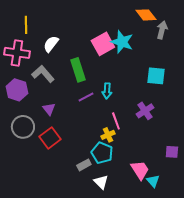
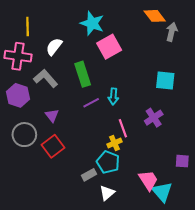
cyan star: (122, 42) -> (92, 23), moved
cyan triangle: (153, 181) -> (162, 192), size x1.5
white triangle: (101, 182) -> (107, 193), turned 35

